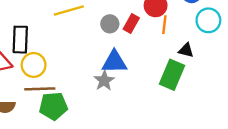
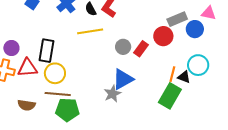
cyan circle: (208, 20) -> (198, 65), moved
orange line: (164, 25) -> (172, 74), moved
blue triangle: (114, 62) -> (123, 79), turned -35

